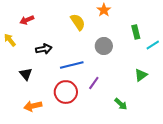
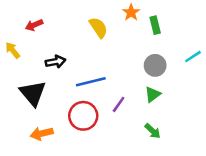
green rectangle: (136, 32) -> (155, 25), moved
gray circle: (104, 46) -> (155, 65), moved
black triangle: (26, 74) -> (33, 93), size x1.6
green triangle: (141, 75) -> (153, 94), moved

